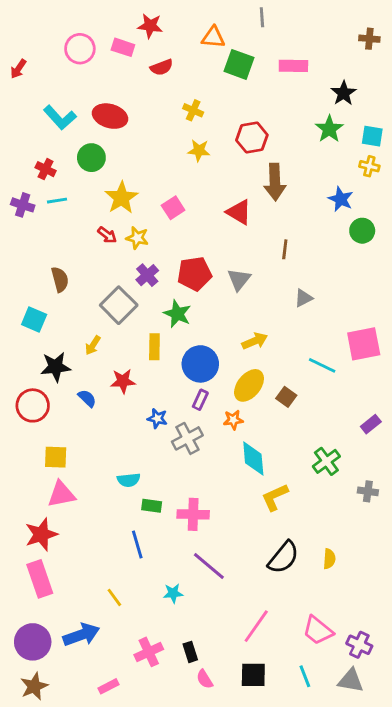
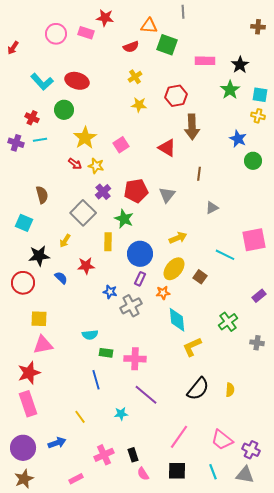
pink rectangle: (293, 66) -> (205, 61), moved
red semicircle: (162, 67) -> (131, 47), moved
yellow cross: (193, 110) -> (135, 77), turned 32
blue arrow: (81, 635) -> (57, 443), size x0.7

